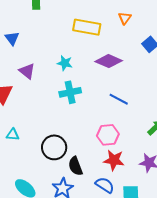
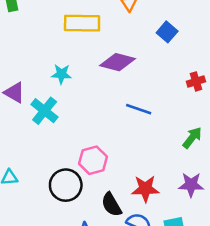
cyan cross: (70, 92) -> (45, 111), moved, turned -30
pink hexagon: (108, 135) -> (93, 160), moved
black semicircle: (75, 166) -> (111, 205), moved

